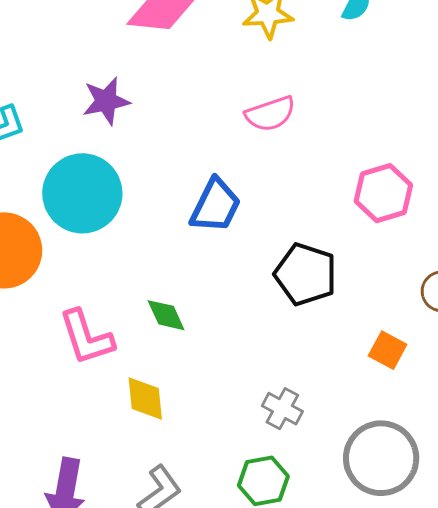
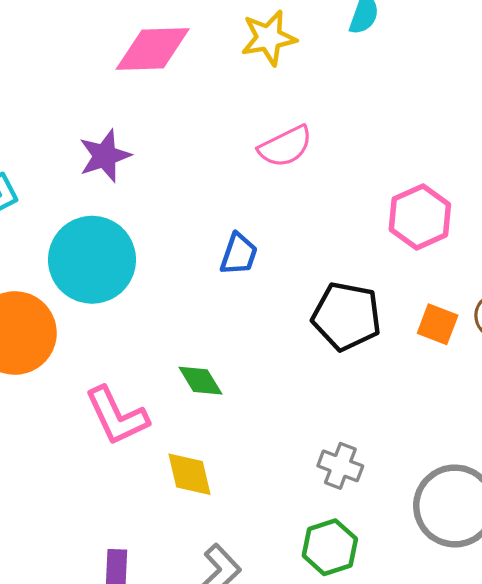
blue trapezoid: (216, 206) -> (239, 254), size x0.7
orange square: (388, 350) -> (438, 324), moved

